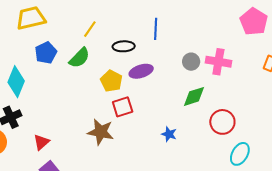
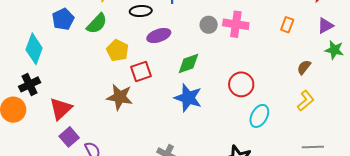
yellow pentagon: (111, 81) -> (118, 50), moved
green diamond: (194, 96) -> (188, 64), moved
blue star: (169, 134) -> (188, 98), size x1.8
red triangle: (41, 142) -> (61, 109), size x1.4

